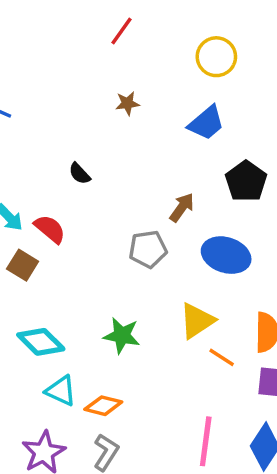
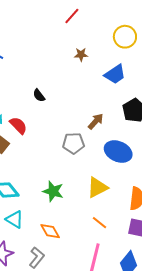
brown star: (127, 103) -> (81, 55), moved
orange line: (222, 357) -> (100, 223), moved
orange diamond: (103, 406) -> (50, 231), moved, turned 40

